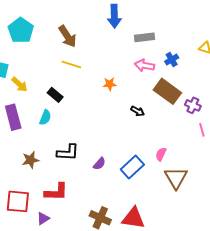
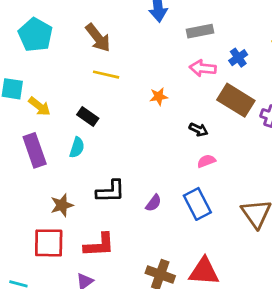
pink semicircle: (161, 154) -> (206, 161), moved, turned 48
blue rectangle: (132, 167) -> (197, 204), turned -70
red square: (18, 201) -> (49, 243), moved

